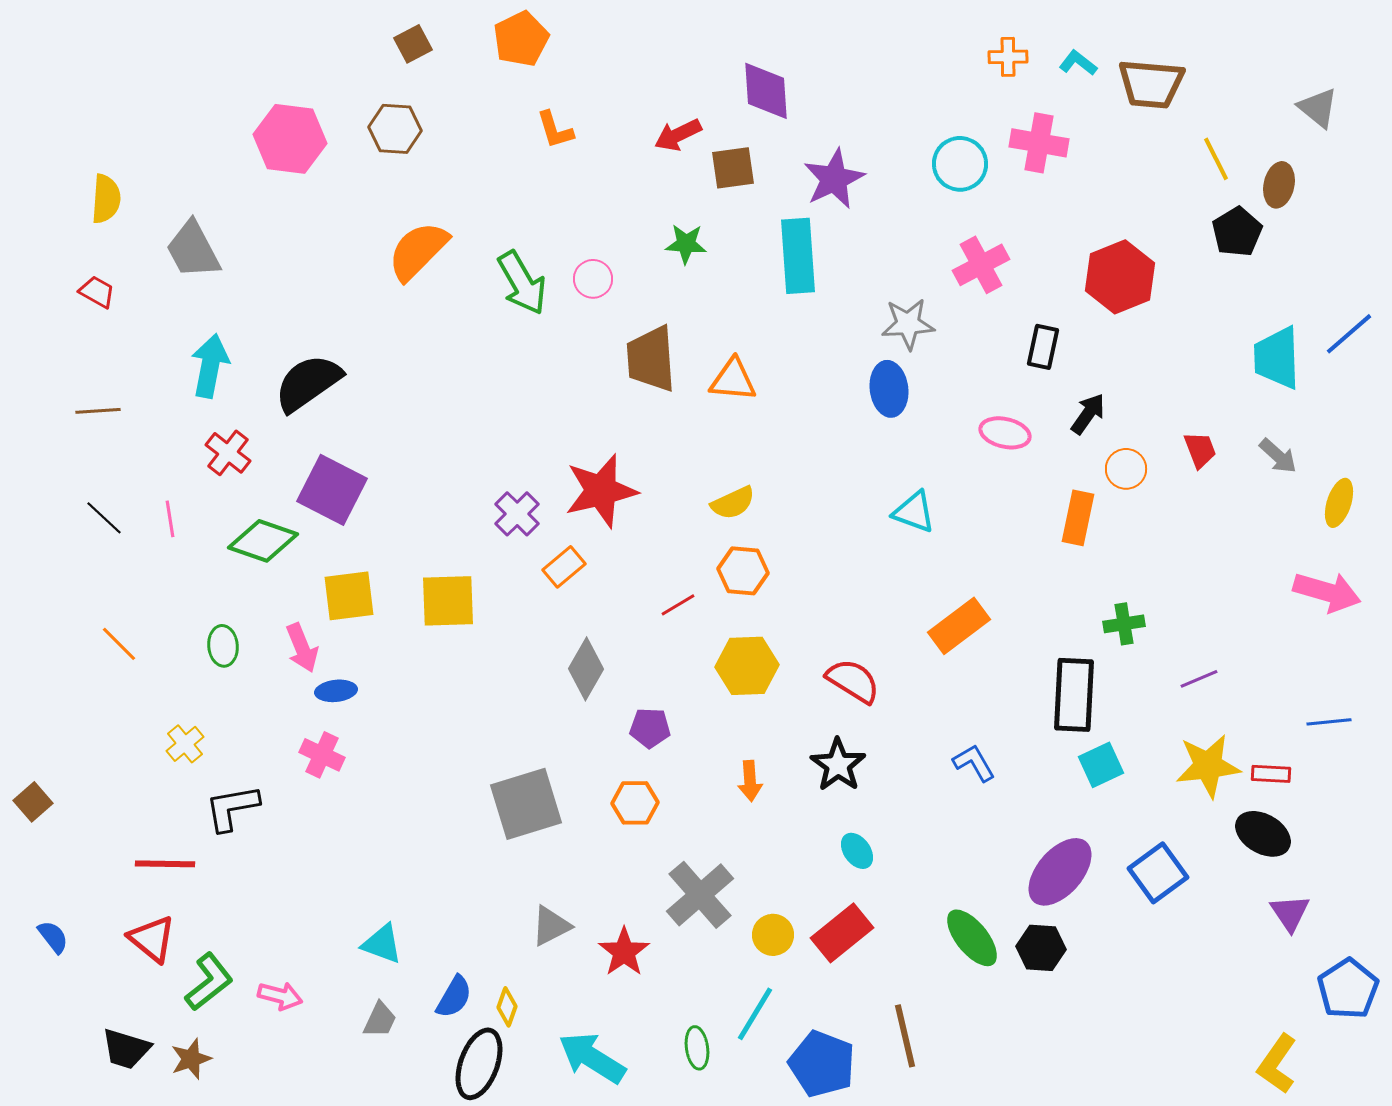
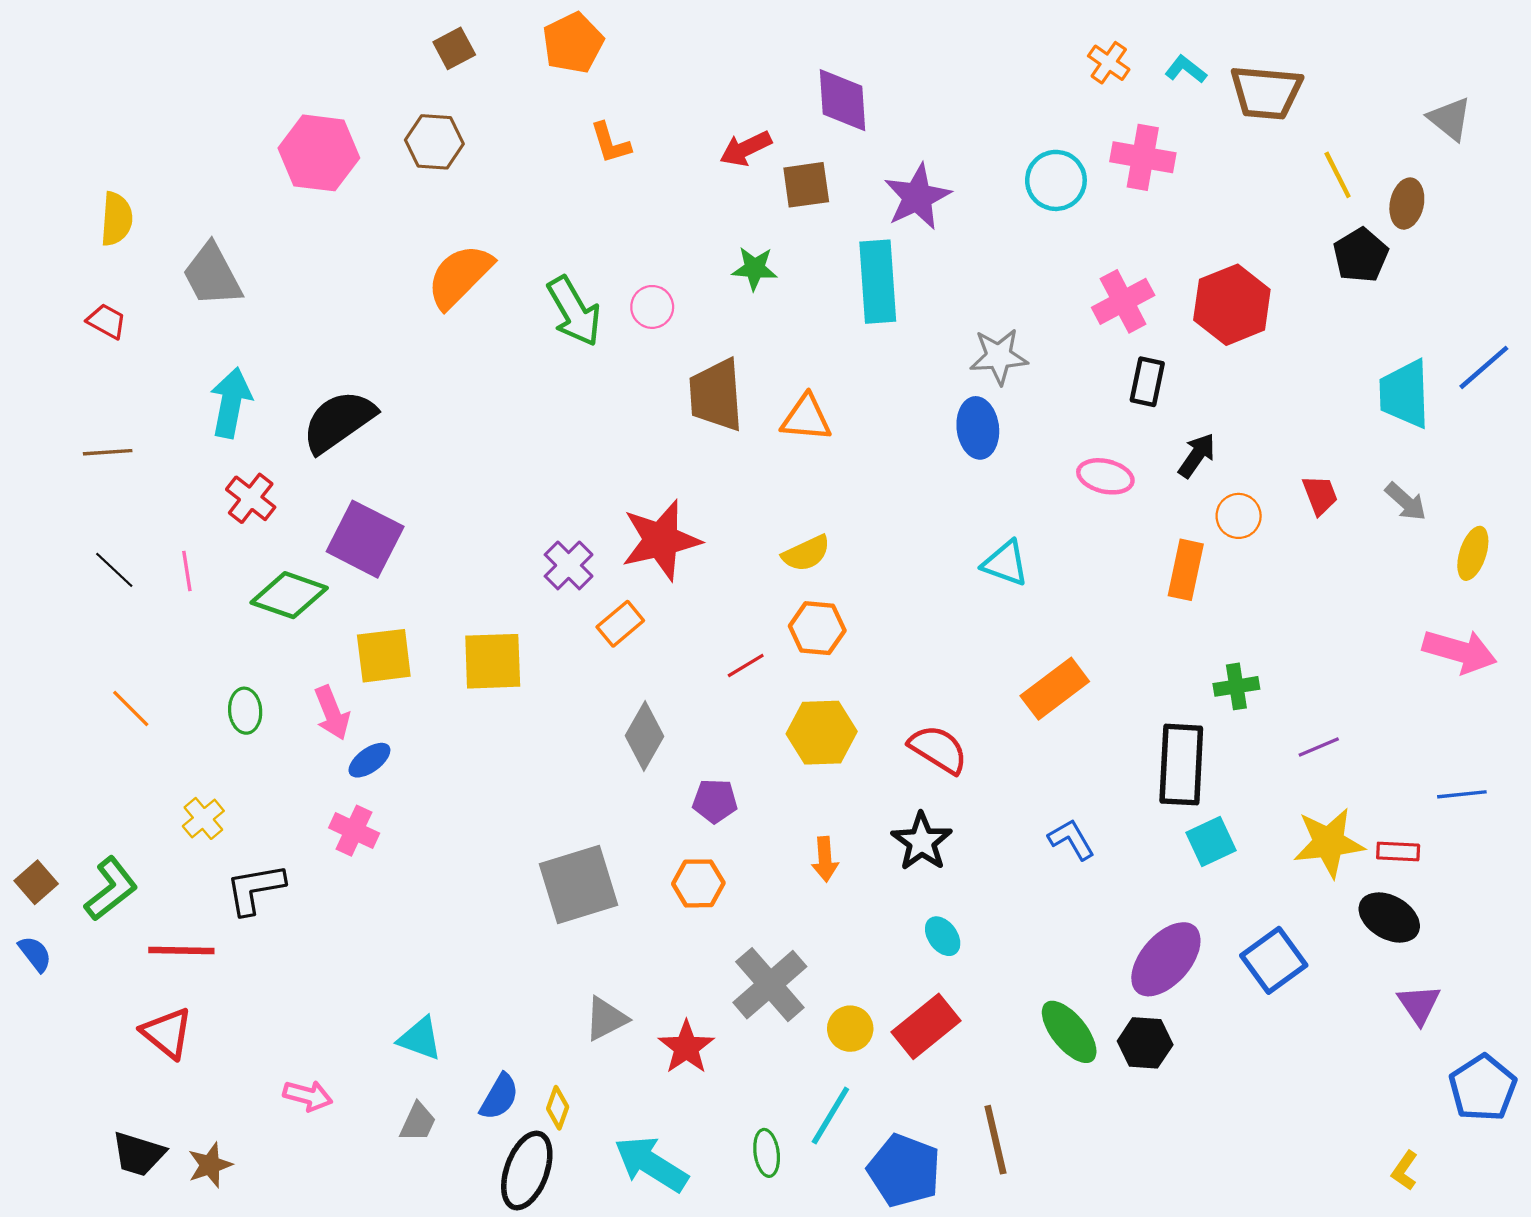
orange cross: (1008, 57) -> (1109, 63), turned 36
pink cross: (981, 265) -> (1123, 301), moved
blue ellipse: (336, 691) -> (369, 760), turned -30
blue semicircle: (53, 937) -> (35, 954), moved
green L-shape: (209, 982) -> (111, 889), moved
yellow L-shape: (1277, 1064) -> (1405, 1171), size x0.6

